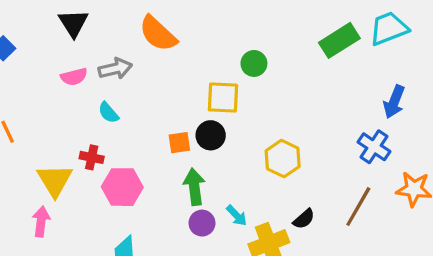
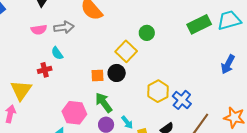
yellow square: (223, 98) -> (126, 51), turned 35
blue cross: (374, 147) -> (182, 100), moved
red cross: (92, 157) -> (45, 70), moved, turned -32
pink hexagon: (122, 187) -> (74, 113), moved
green arrow: (194, 187) -> (104, 103), turned -35

